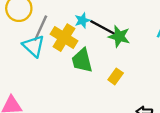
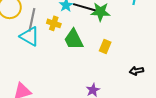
yellow cross: (64, 38) -> (54, 23), size x0.6

